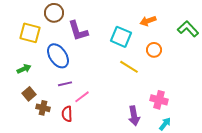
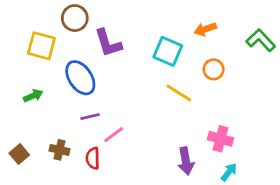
brown square: (29, 94) -> (19, 154), moved

